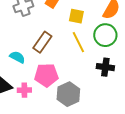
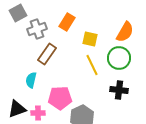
brown rectangle: (42, 42) -> (47, 54), moved
cyan semicircle: (17, 57) -> (31, 80), turned -105

